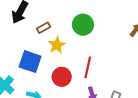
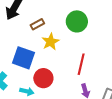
red circle: (62, 77) -> (43, 78), moved

